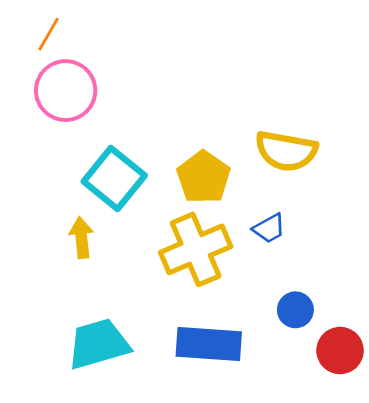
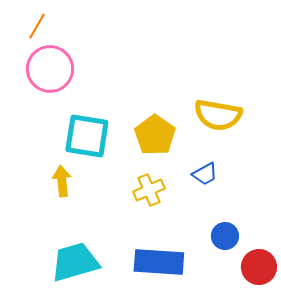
cyan square: (114, 179) -> (87, 136), turned -30
yellow cross: (196, 249) -> (149, 190), size x0.6

